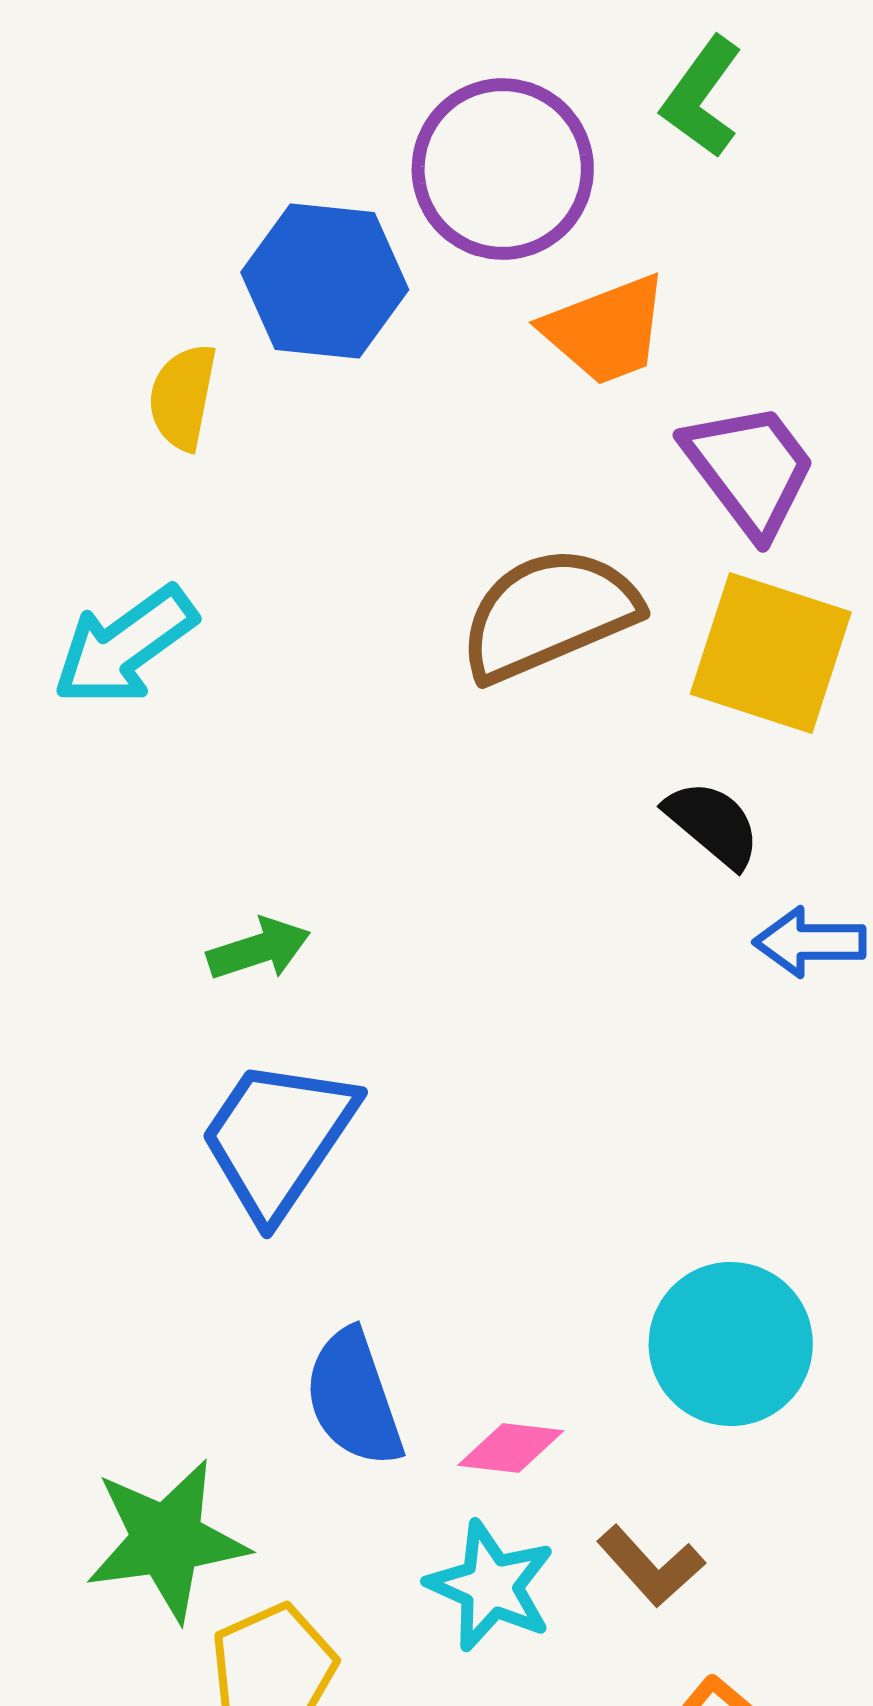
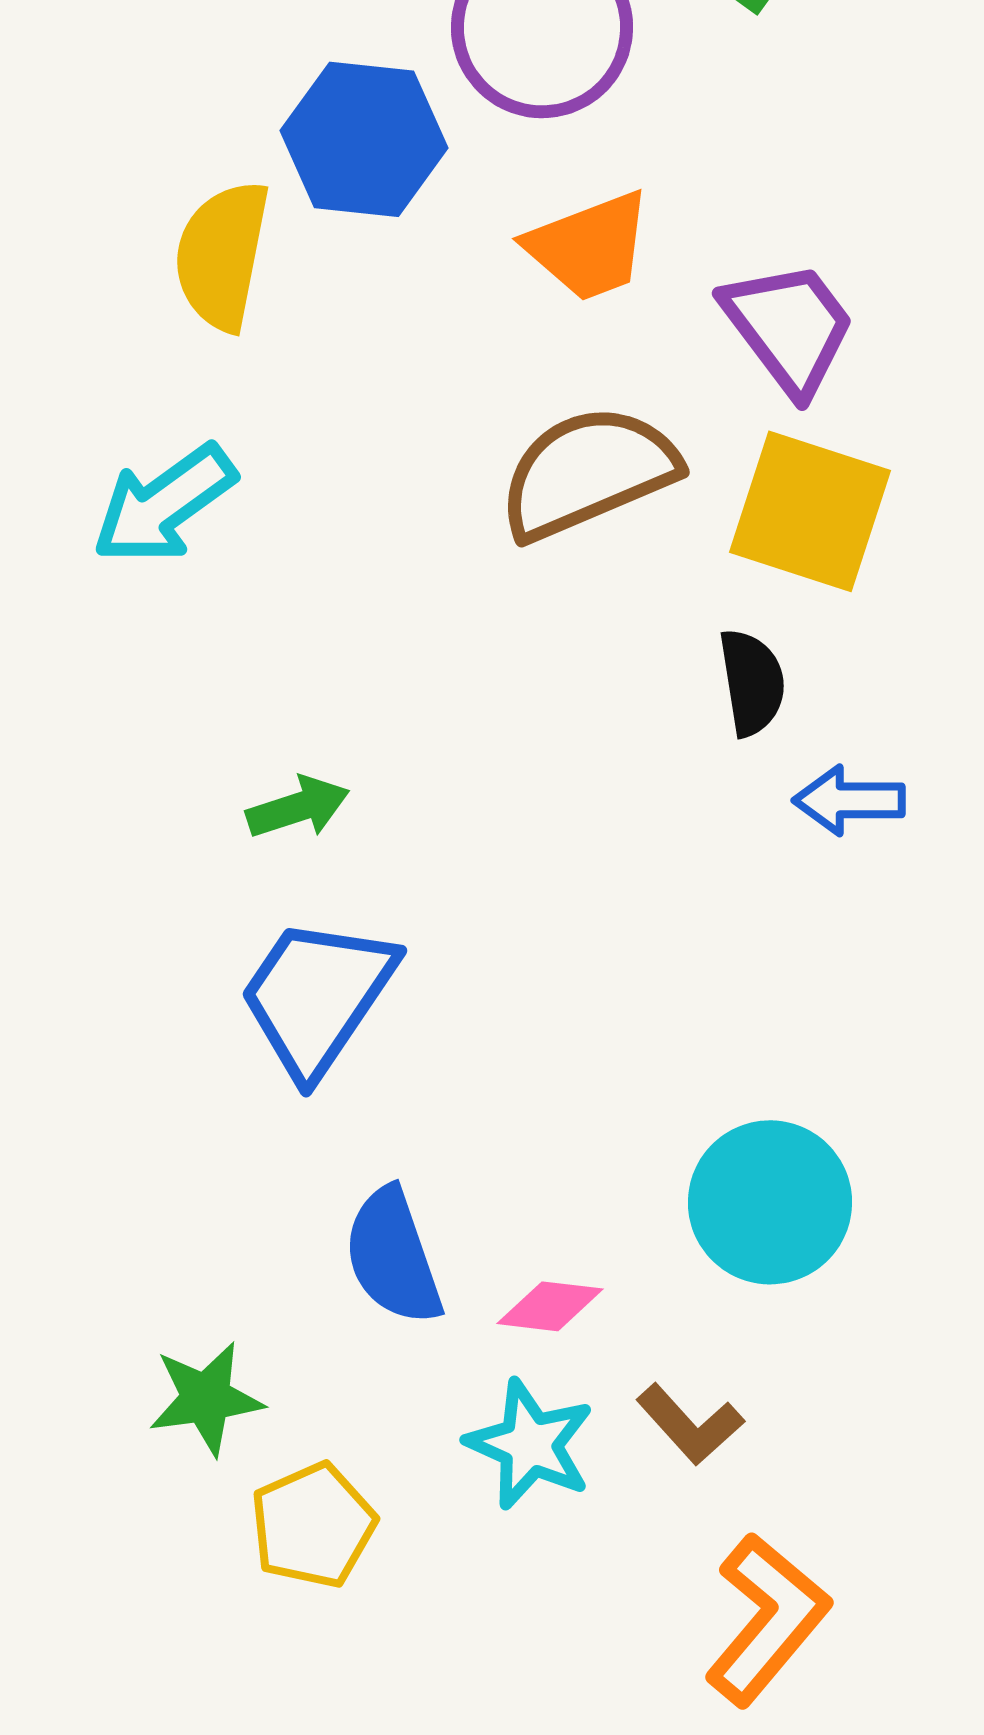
orange trapezoid: (606, 330) -> (589, 246), moved
yellow semicircle: (183, 397) -> (222, 255), size x1.4
black semicircle: (713, 824) -> (752, 682), turned 41
green star: (167, 1540) -> (206, 1398), size x0.7

